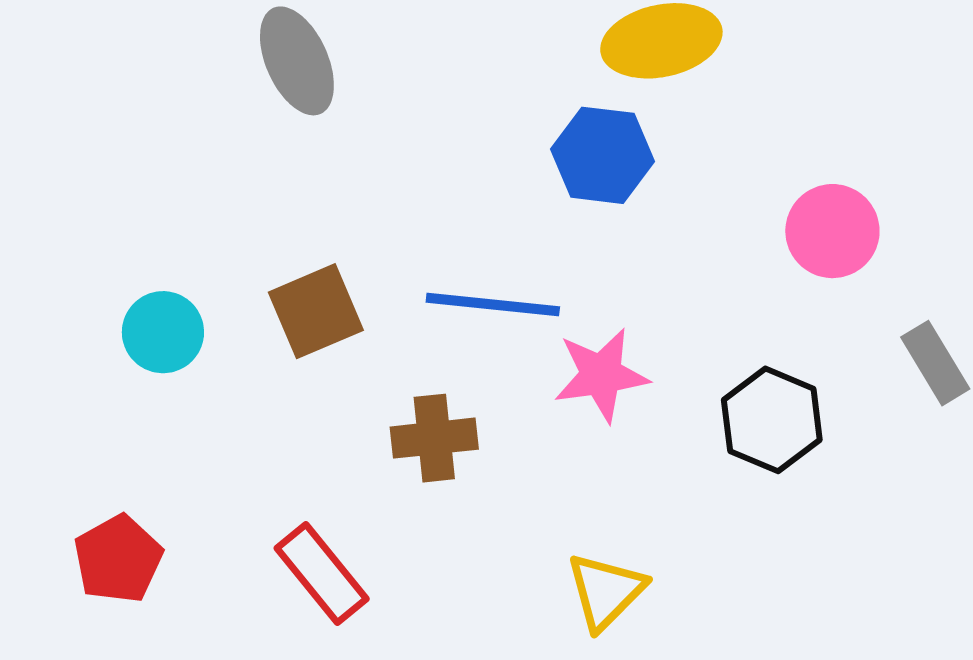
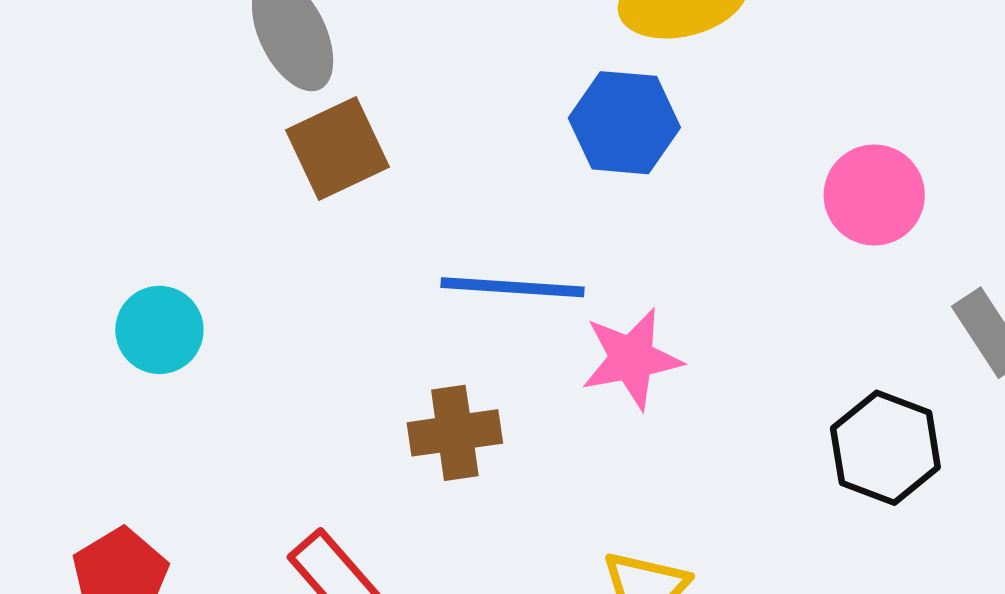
brown square: (316, 311) -> (338, 148), moved
black hexagon: (772, 420) -> (885, 448), moved

